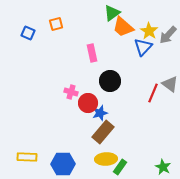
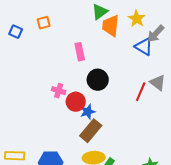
orange trapezoid: (123, 27) -> (111, 26), turned 55
yellow star: (149, 31) -> (137, 19), moved
blue triangle: (143, 47) -> (144, 47), moved, turned -42

